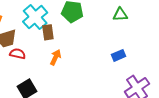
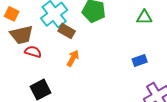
brown rectangle: (48, 32) -> (67, 31), turned -56

